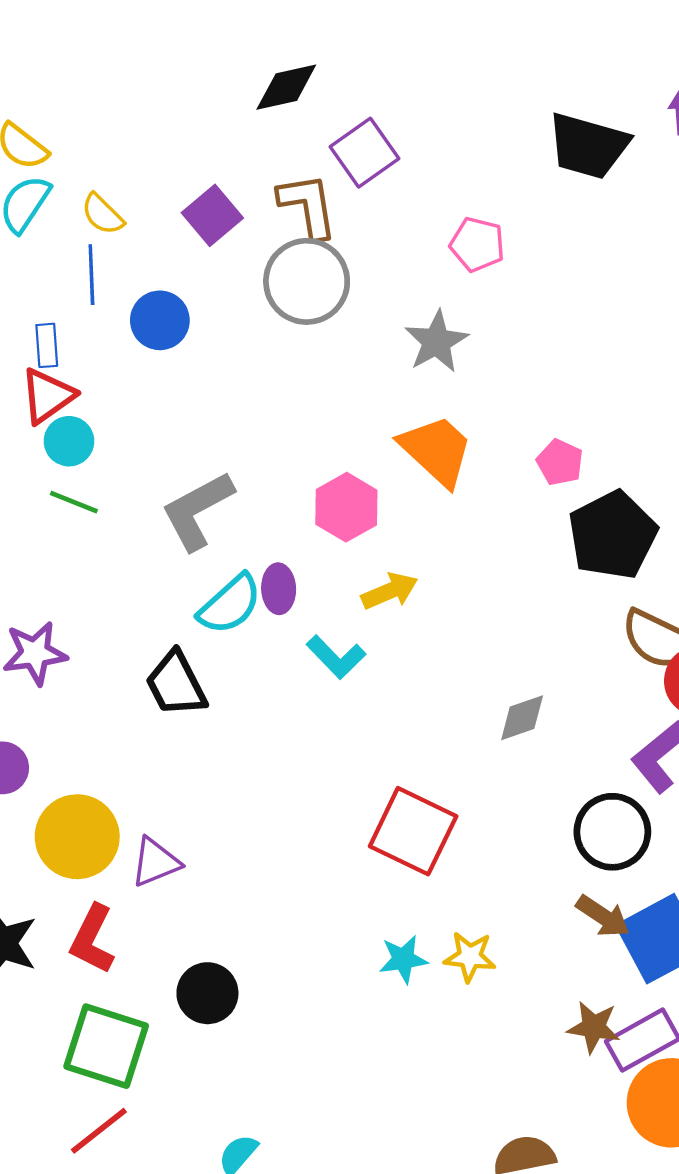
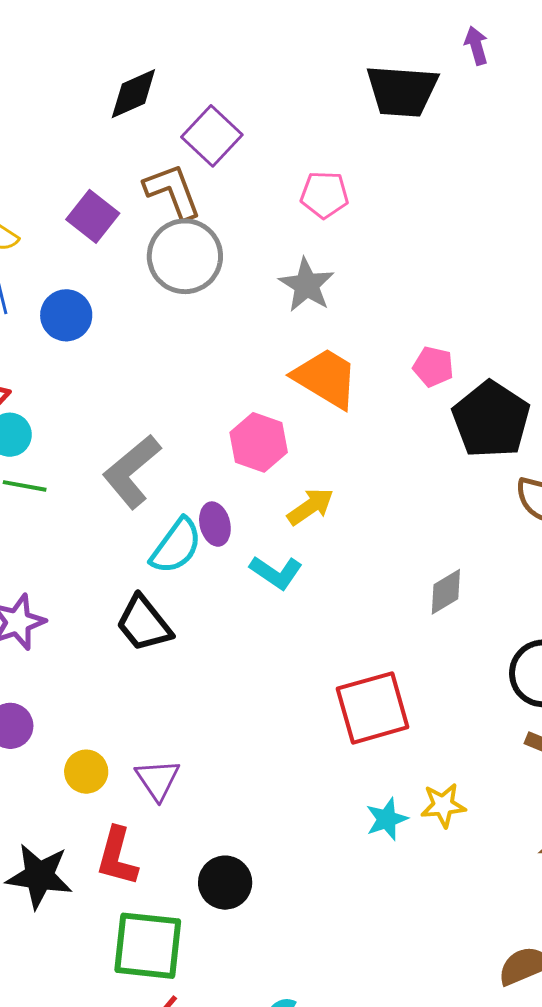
red square: (413, 831) -> (373, 708), turned -30
yellow circle: (77, 837) -> (86, 772), size x0.6
purple triangle: (155, 862) -> (158, 780), turned -30

